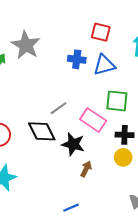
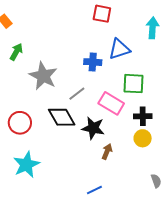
red square: (101, 32) -> (102, 14), moved
gray star: (26, 45) -> (43, 76), moved
blue cross: (77, 59) -> (93, 62), moved

